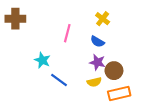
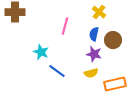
blue semicircle: (97, 42) -> (94, 34), turned 72
brown circle: (114, 71) -> (113, 40), moved

